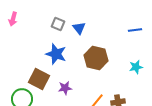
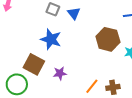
brown hexagon: (96, 58) -> (108, 39), moved

